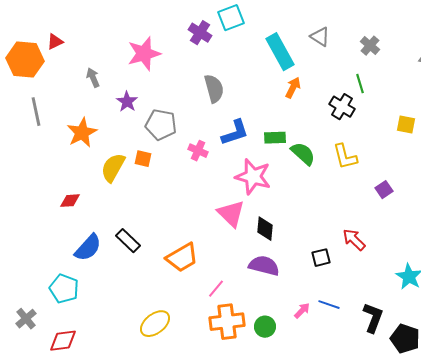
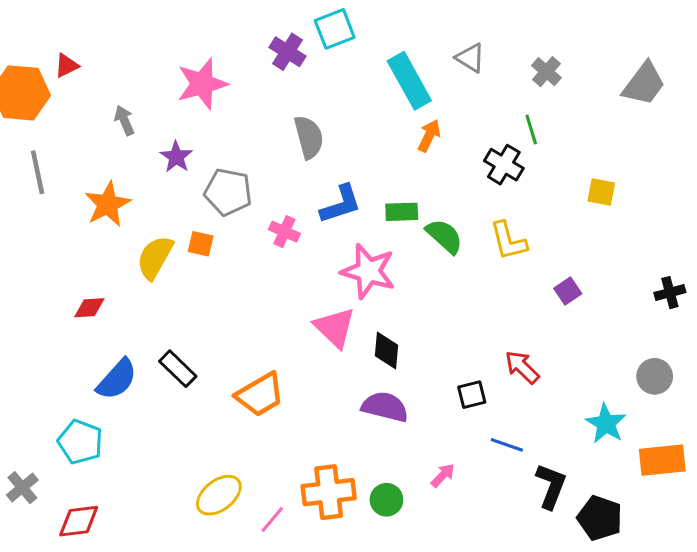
pink line: (216, 289) -> (272, 520), moved
blue line: (329, 305) -> (507, 445), moved

